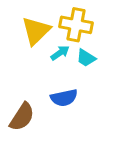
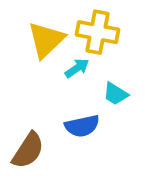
cyan trapezoid: (86, 58) -> (115, 94), moved

